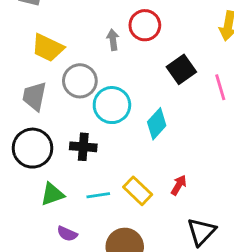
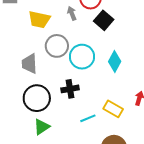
yellow trapezoid: (48, 48) -> (39, 20), moved
black square: (181, 69) -> (104, 20), moved
green triangle: (52, 194) -> (42, 127), moved

